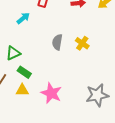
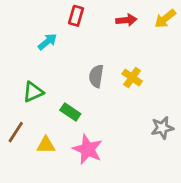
green rectangle: (24, 72) -> (70, 112), moved
gray star: (97, 95) -> (162, 128), moved, size x0.7

